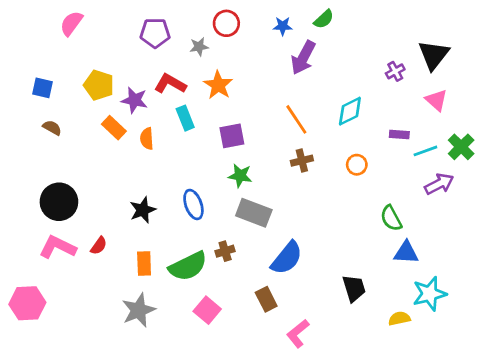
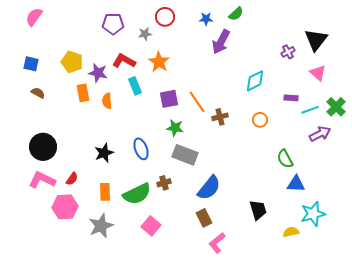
pink semicircle: (71, 23) -> (34, 17), moved
orange line: (296, 119) -> (197, 102), moved
orange rectangle: (114, 128) -> (83, 93), turned 36
brown rectangle: (266, 299) -> (204, 218), moved
pink hexagon: (27, 303) -> (65, 207), moved

